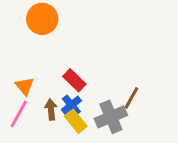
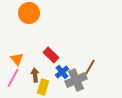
blue cross: (71, 105) -> (62, 72), moved
yellow rectangle: (76, 121) -> (43, 87), moved, turned 56

